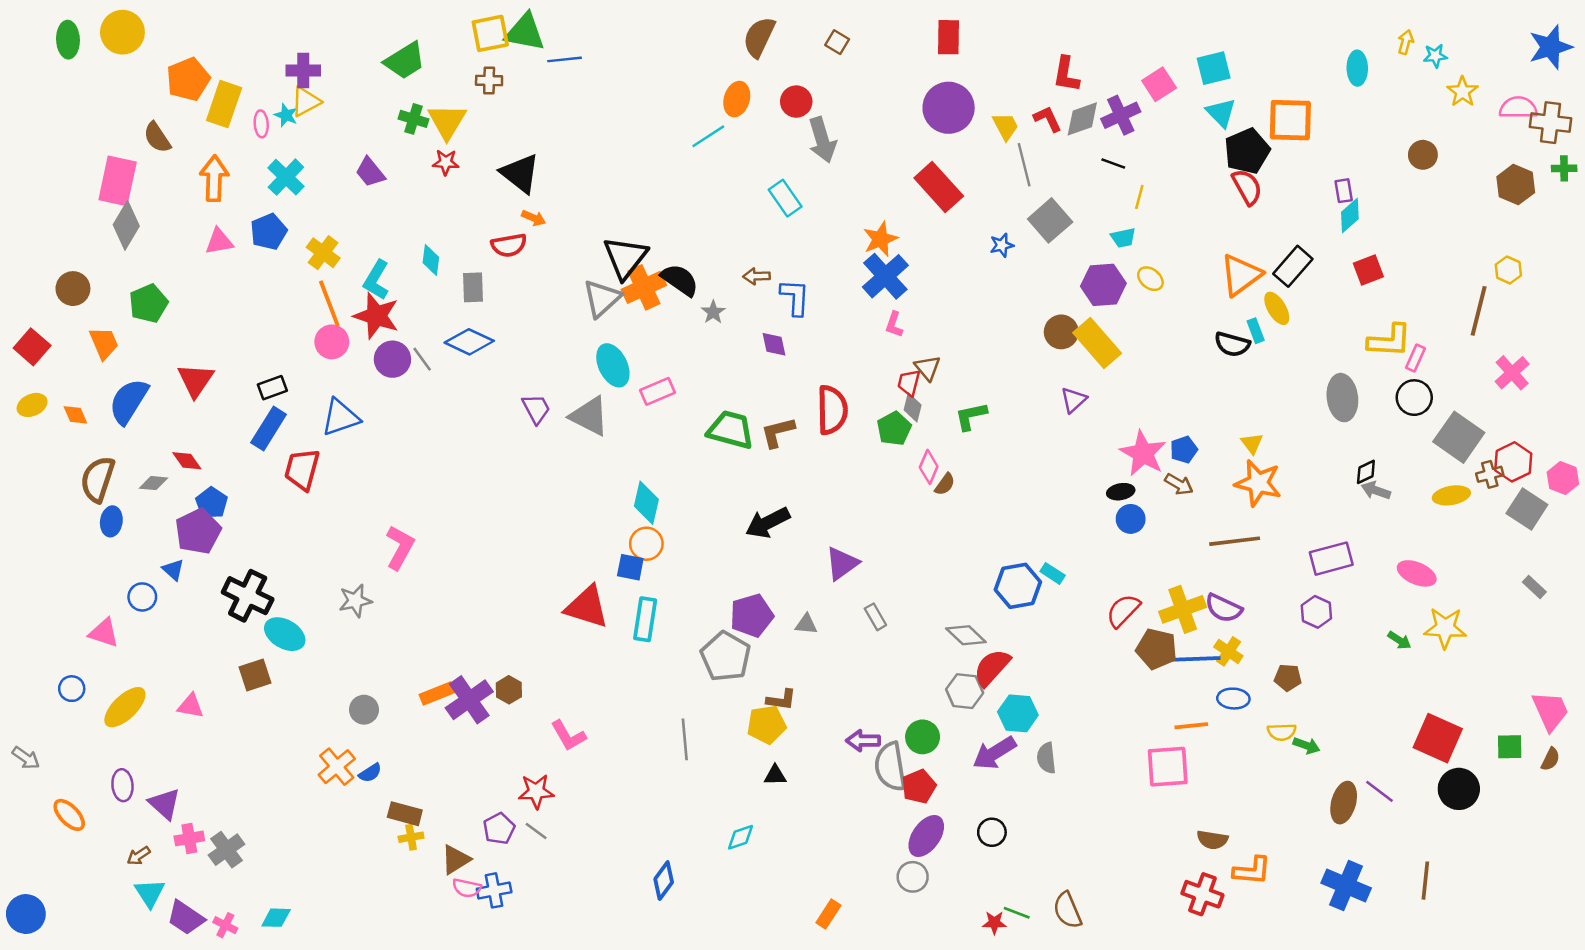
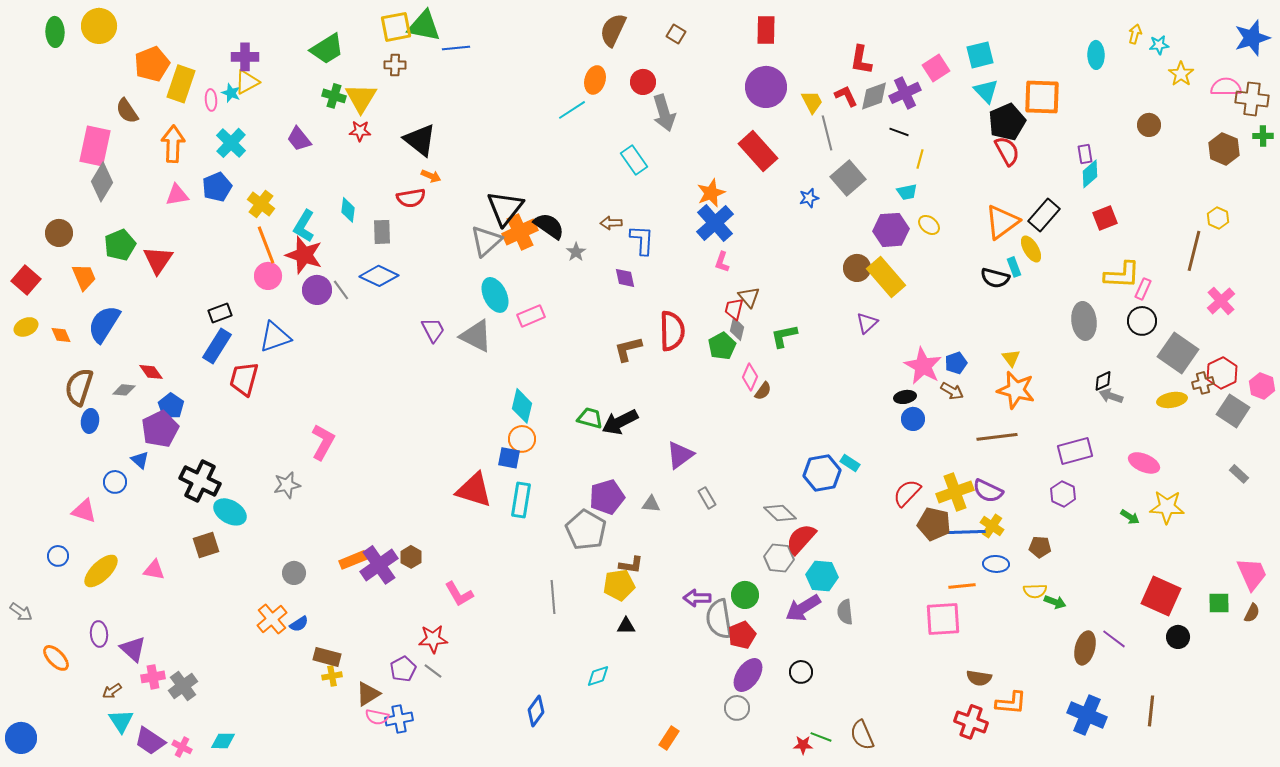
red triangle: (196, 380) -> (158, 260), moved
green trapezoid: (731, 430) -> (590, 418), moved, size x0.7
black circle: (1459, 789) -> (1178, 637), size x0.7

